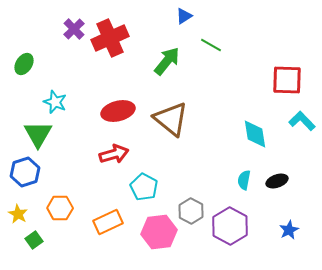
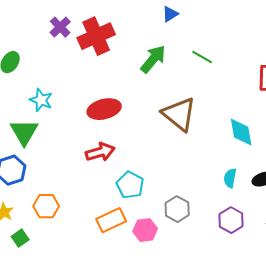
green line: (211, 45) -> (202, 57), moved
brown triangle: (171, 119) -> (179, 114), moved
orange rectangle: (108, 222) -> (111, 220), moved
purple hexagon: (230, 226) -> (231, 220), moved, size x0.7
pink hexagon: (159, 232) -> (145, 230), size x0.7

